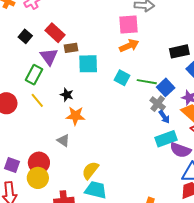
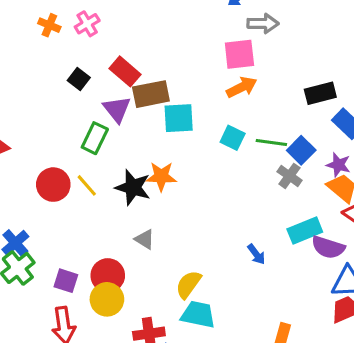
brown rectangle: (71, 48) -> (151, 94), size x1.6
black star: (67, 95) -> (133, 187), moved, size x1.6
yellow line: (37, 100) -> (87, 185), moved
orange star: (75, 116) -> (161, 176), moved
blue arrow: (164, 117) -> (256, 254), moved

